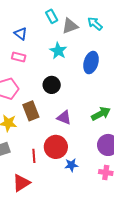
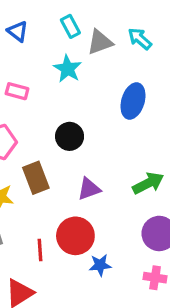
blue triangle: (21, 34) -> (18, 31), moved
cyan star: (58, 51) -> (68, 69), moved
purple triangle: (64, 118) -> (89, 189), turned -42

